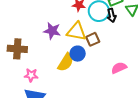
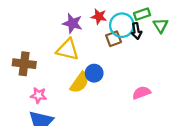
purple star: (52, 31) -> (72, 23), moved
yellow triangle: (76, 31) -> (68, 50), moved
brown square: (93, 39) -> (114, 39), moved

